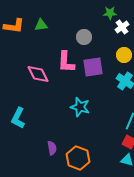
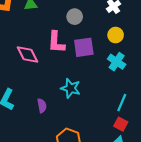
purple semicircle: (52, 148) -> (42, 106), moved

